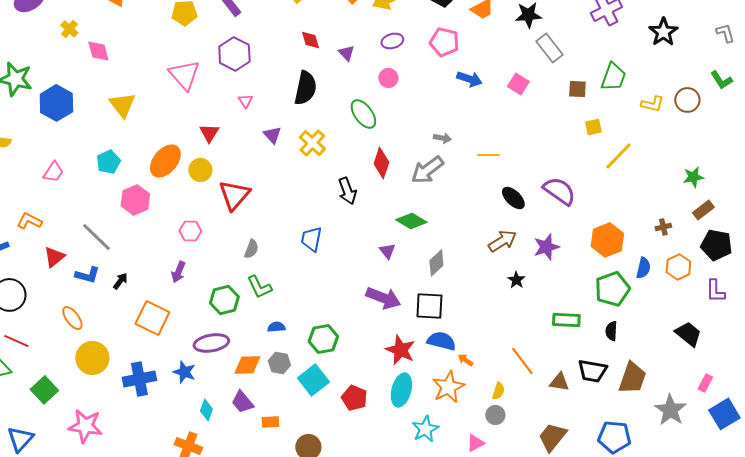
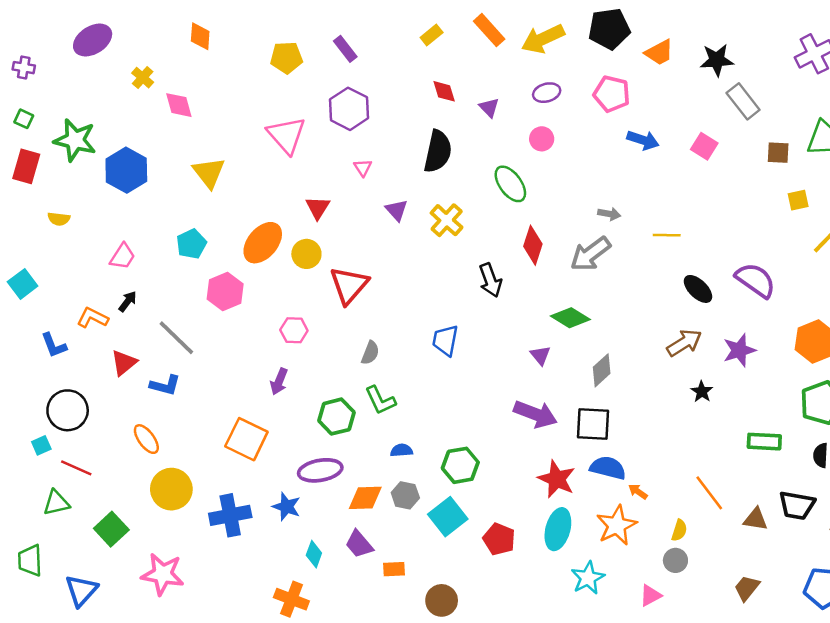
black arrow: (120, 281) -> (128, 301), moved
brown trapezoid: (552, 437) -> (747, 588), size x0.7

